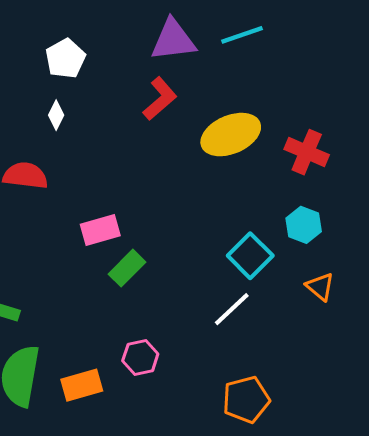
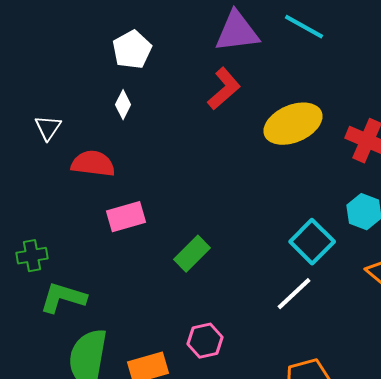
cyan line: (242, 35) -> (304, 27), turned 48
pink rectangle: (100, 230) -> (126, 217), moved

